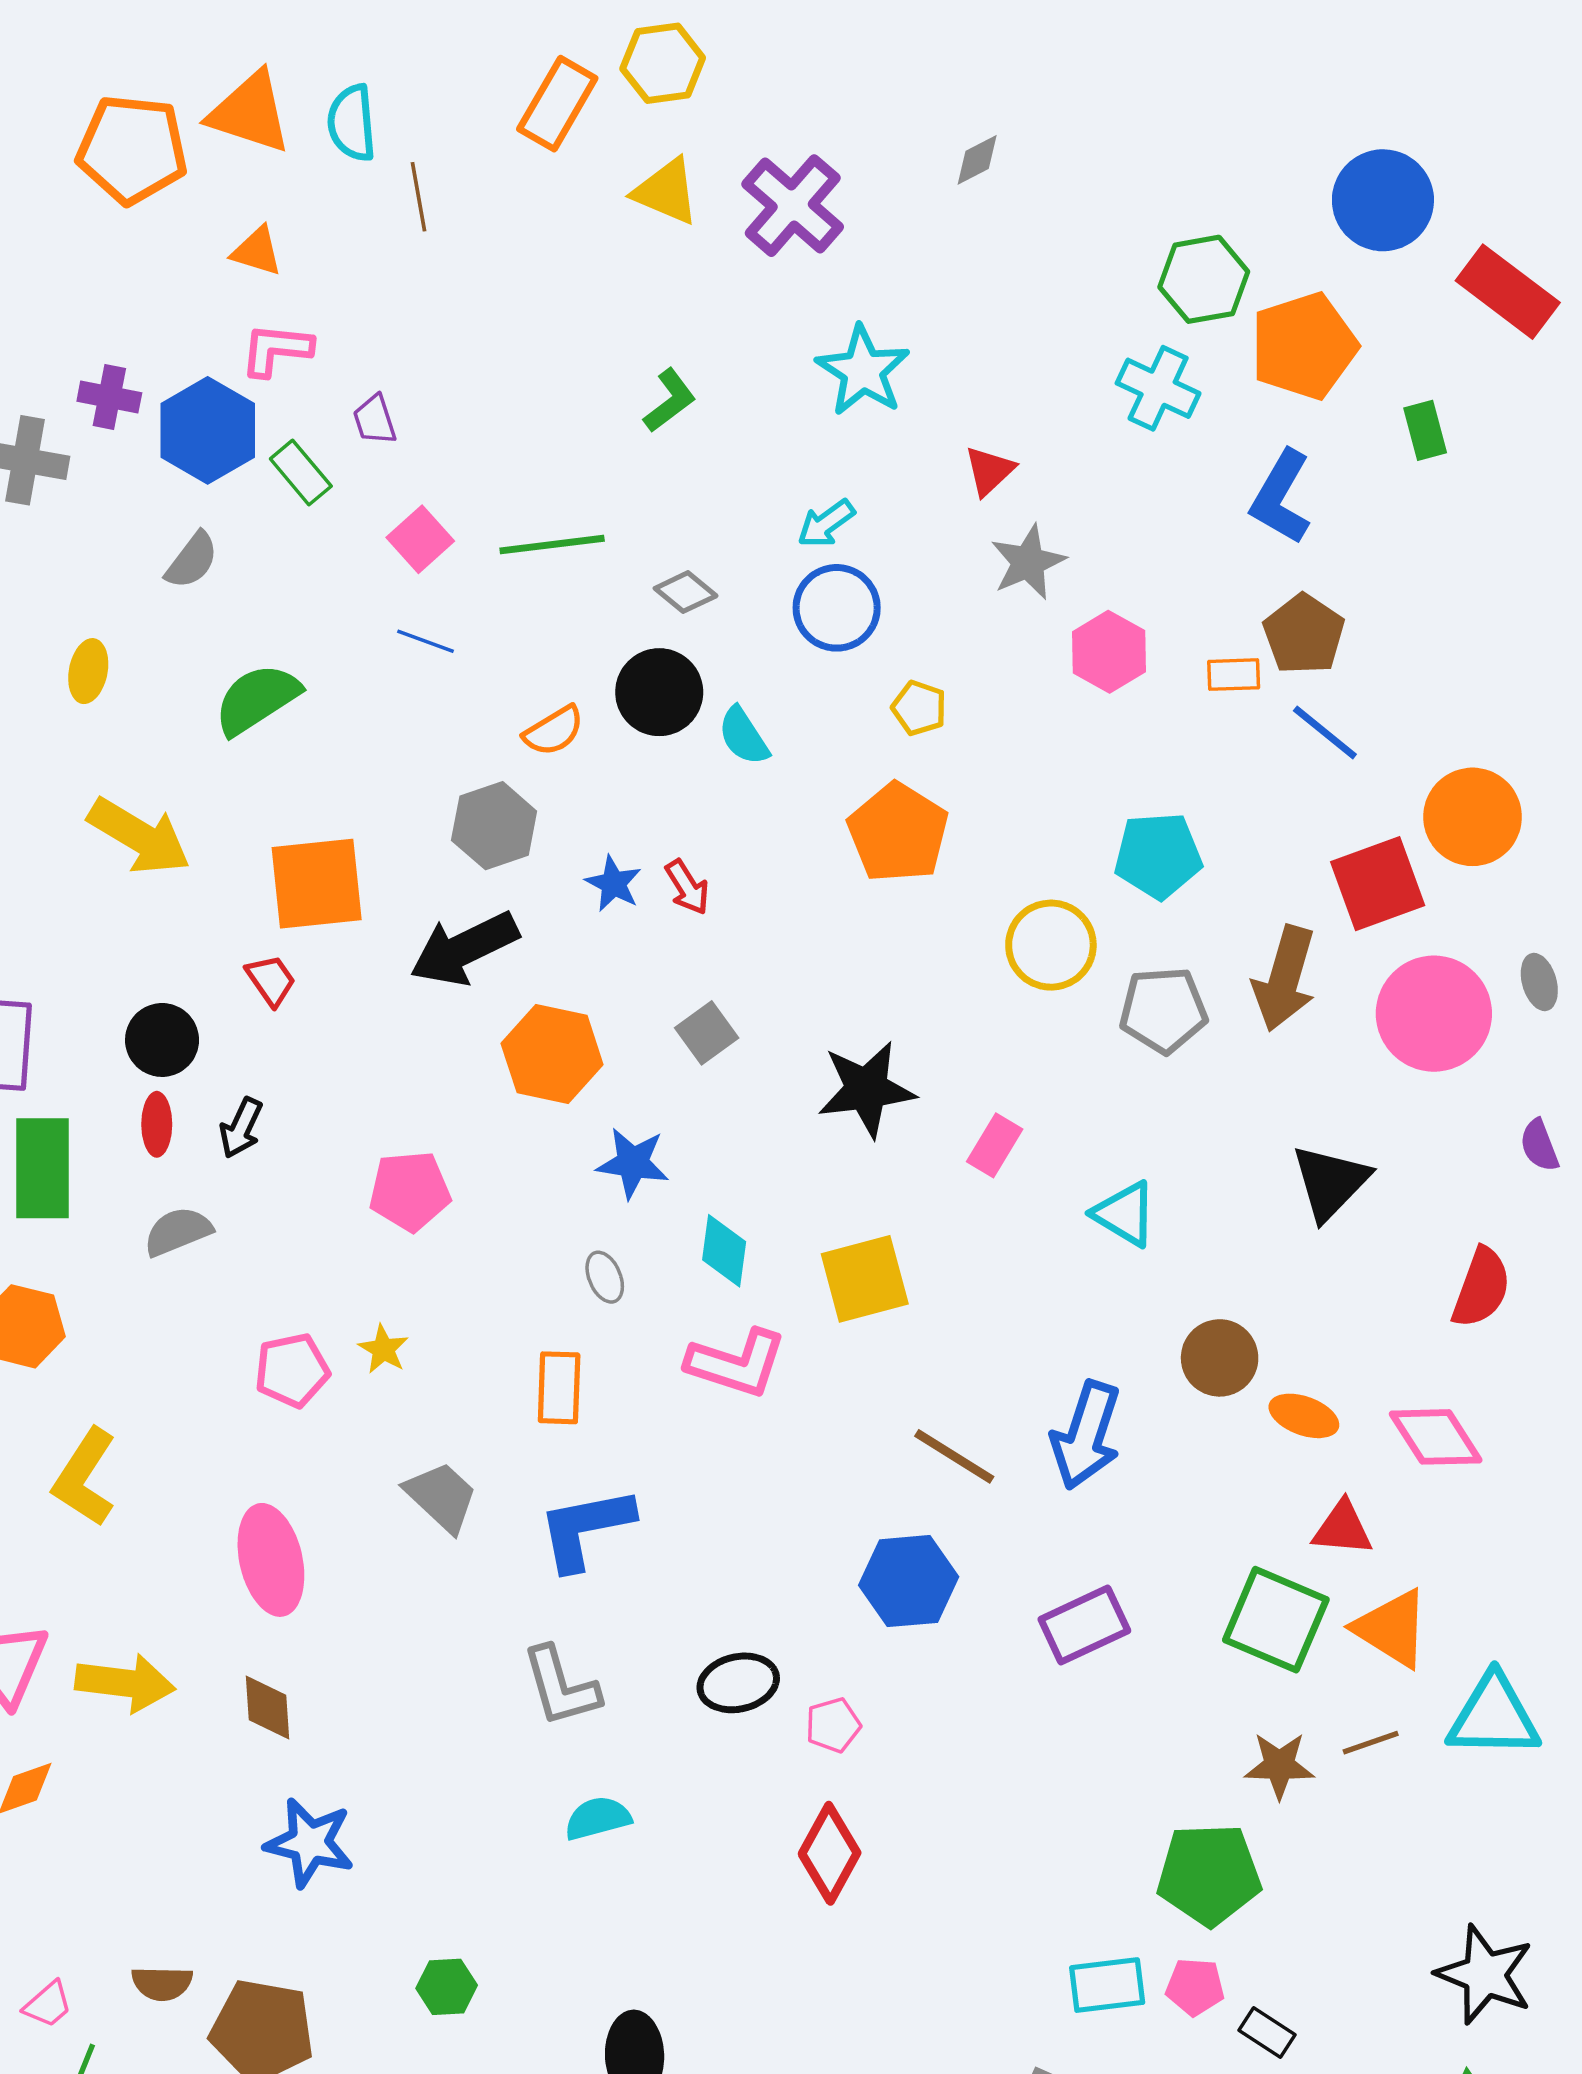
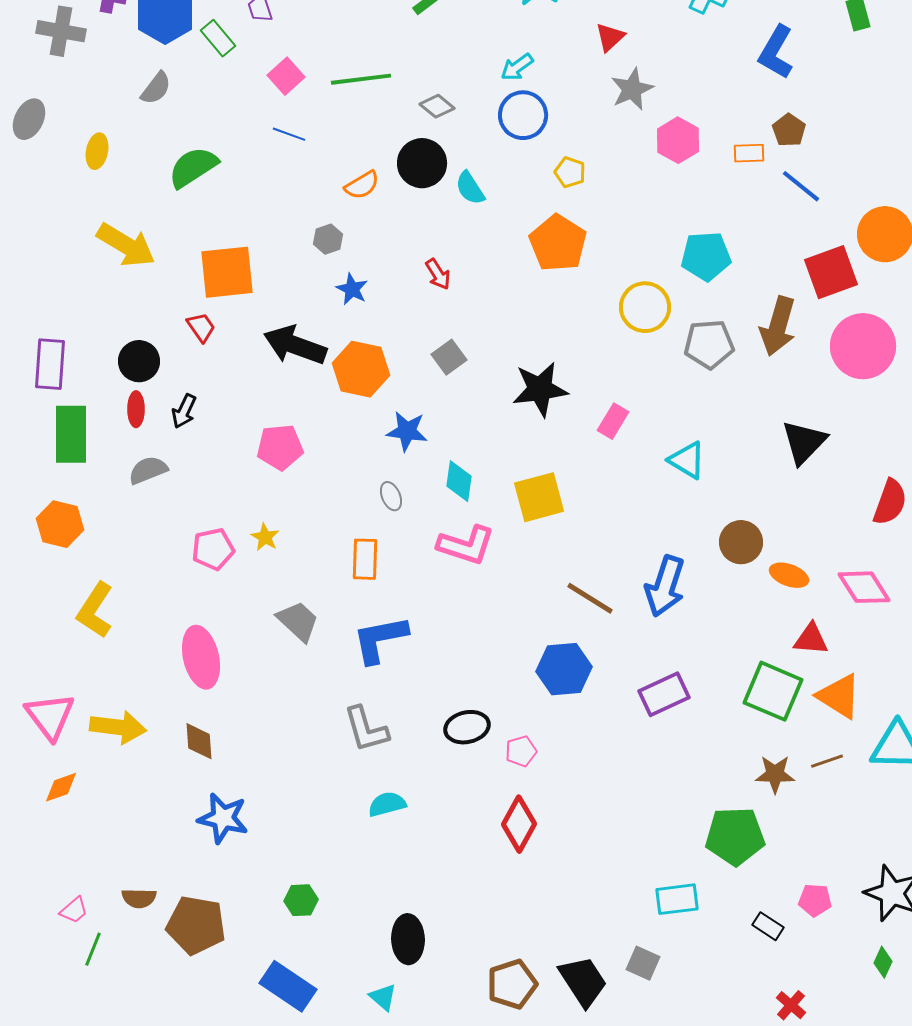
brown pentagon: (1304, 634) -> (789, 130), size x0.7
gray hexagon: (494, 826) -> (328, 239), size x0.6
blue star: (614, 884) -> (352, 289), moved
black arrow: (464, 949) -> (295, 345), moved, turned 46
pink pentagon: (1195, 1987) -> (815, 900), moved

